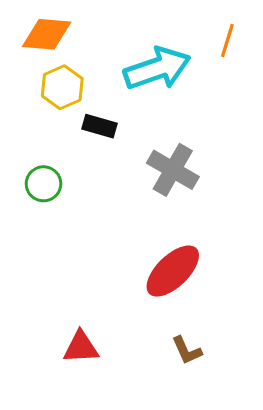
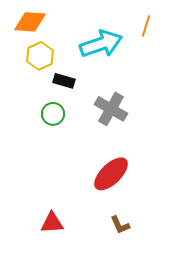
green circle: (43, 184) -> (53, 114), moved

